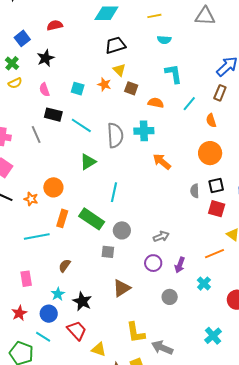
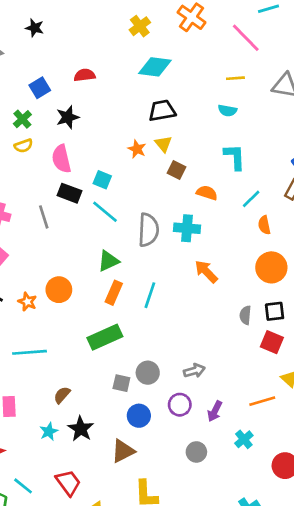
yellow line: (154, 16) -> (235, 78), moved
orange star: (104, 84) -> (137, 149), moved
cyan square: (78, 89) -> (102, 180), moved
pink semicircle: (44, 90) -> (61, 159), size x1.5
orange semicircle: (211, 121) -> (264, 225), moved
cyan line: (114, 192) -> (150, 295), moved
orange rectangle: (62, 218) -> (114, 293), moved
green rectangle: (92, 219) -> (105, 337), turned -65
gray circle: (122, 230) -> (148, 373), moved
brown triangle: (122, 288) -> (123, 451), moved
black star: (82, 301) -> (81, 429), moved
blue circle: (49, 314) -> (139, 416), moved

